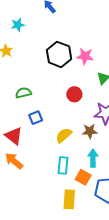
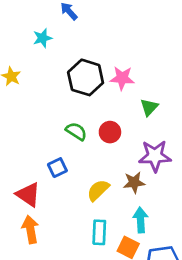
cyan star: (18, 25) -> (43, 38), moved
green semicircle: (23, 93) -> (76, 131), moved, turned 49
orange arrow: (14, 161) -> (30, 229), turned 42

